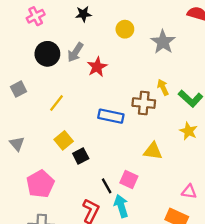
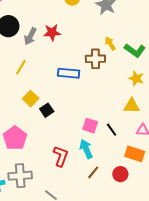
gray arrow: (75, 52) -> (30, 36), moved
red star: (97, 67) -> (52, 32), turned 30
yellow triangle: (153, 151) -> (132, 106), moved
black line: (107, 186) -> (112, 130), moved

